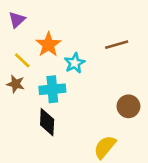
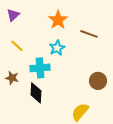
orange star: (48, 45) -> (58, 20), moved
brown line: (117, 45) -> (89, 34), turned 36
brown star: (16, 84) -> (12, 78), moved

